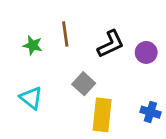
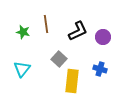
cyan triangle: (31, 98) -> (22, 69), turned 30
blue cross: (150, 112) -> (100, 69), moved

